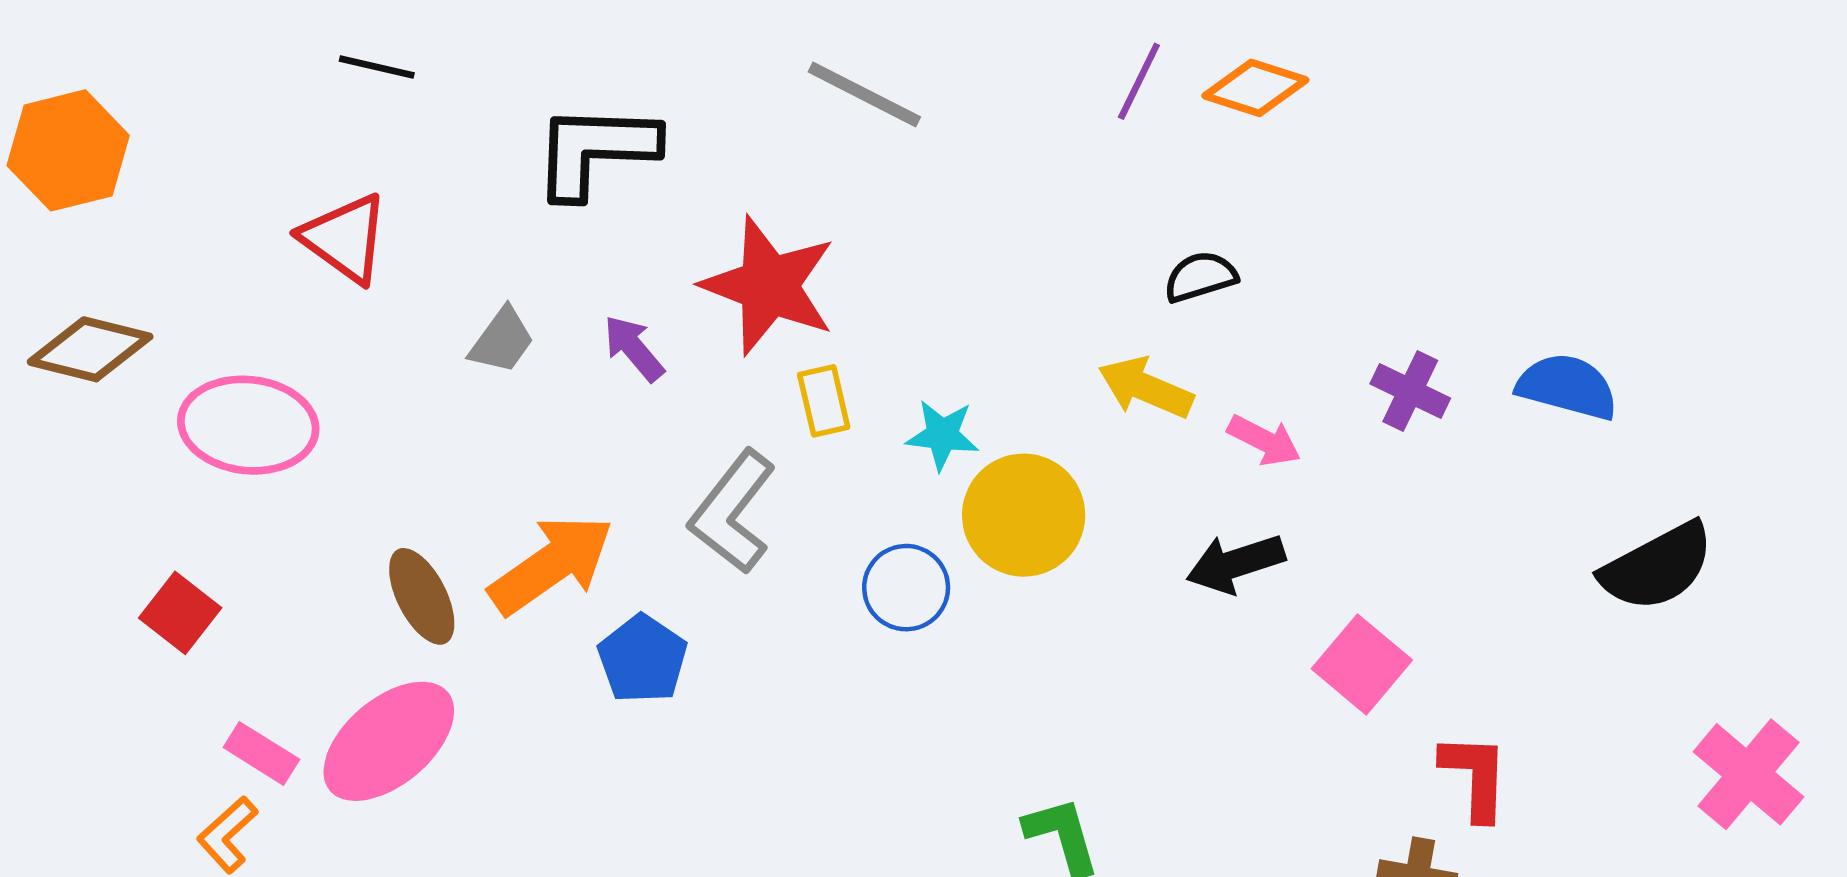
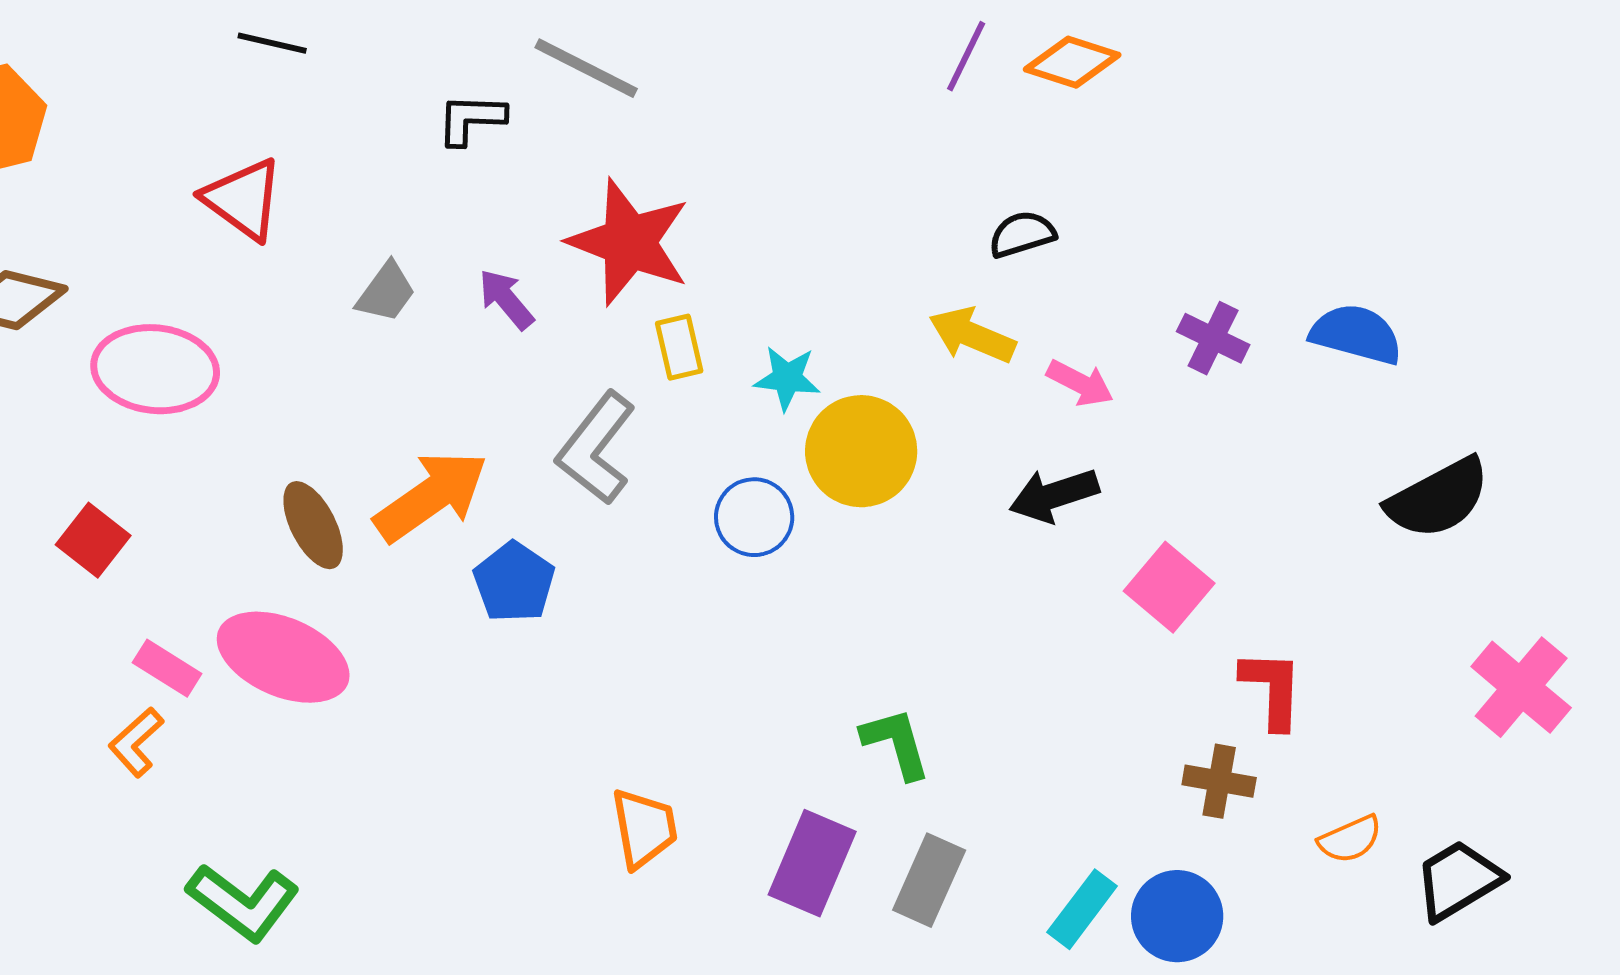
gray line: (864, 94) -> (586, 68), moved
black L-shape: (595, 150) -> (471, 119), size x0.6
pink ellipse: (389, 741) -> (283, 657), turned 63

